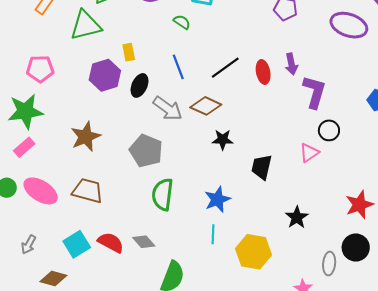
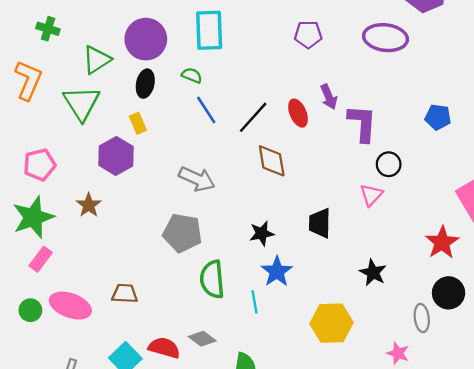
green triangle: (86, 25) -> (82, 103), turned -36
blue line: (178, 67) -> (206, 110), moved
black ellipse: (140, 85) -> (145, 84), moved
brown diamond: (206, 106) -> (272, 161), moved, turned 68
brown star: (86, 137) -> (89, 205), moved, size x0.7
black star: (223, 140) -> (262, 233), moved
brown trapezoid: (88, 191) -> (125, 294), size x0.7
cyan line: (213, 234) -> (255, 302), moved

